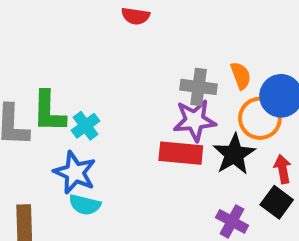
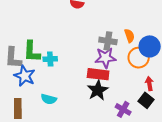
cyan cross: (86, 126) -> (50, 59), turned 32
black star: (234, 154) -> (98, 90), moved
blue star: (75, 173) -> (25, 76), moved

